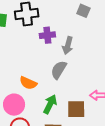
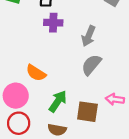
purple cross: (47, 35) -> (53, 23), moved
gray semicircle: (59, 70) -> (91, 65), moved

